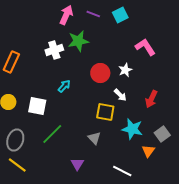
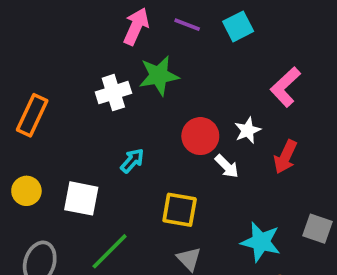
pink L-shape: (145, 47) -> (285, 87), turned -100
white arrow: (120, 95) -> (227, 166), moved
red arrow: (151, 99) -> (285, 157), moved
yellow square: (105, 112) -> (180, 210), moved
gray square: (162, 134) -> (317, 229), moved, turned -35

